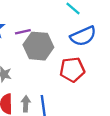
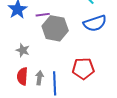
red pentagon: (72, 70) -> (83, 69), moved

